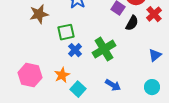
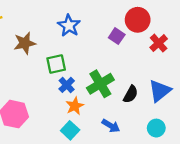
black semicircle: (132, 23) -> (131, 94), moved
blue triangle: (155, 55) -> (160, 91), size x1.5
orange star: (62, 75) -> (75, 106), moved

